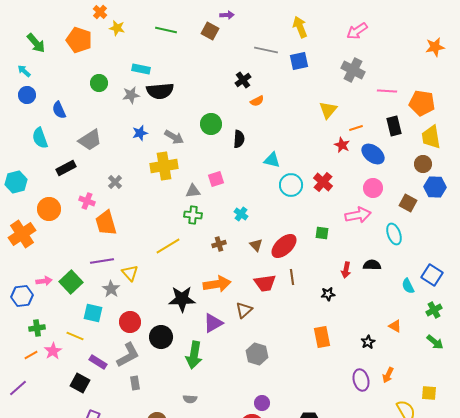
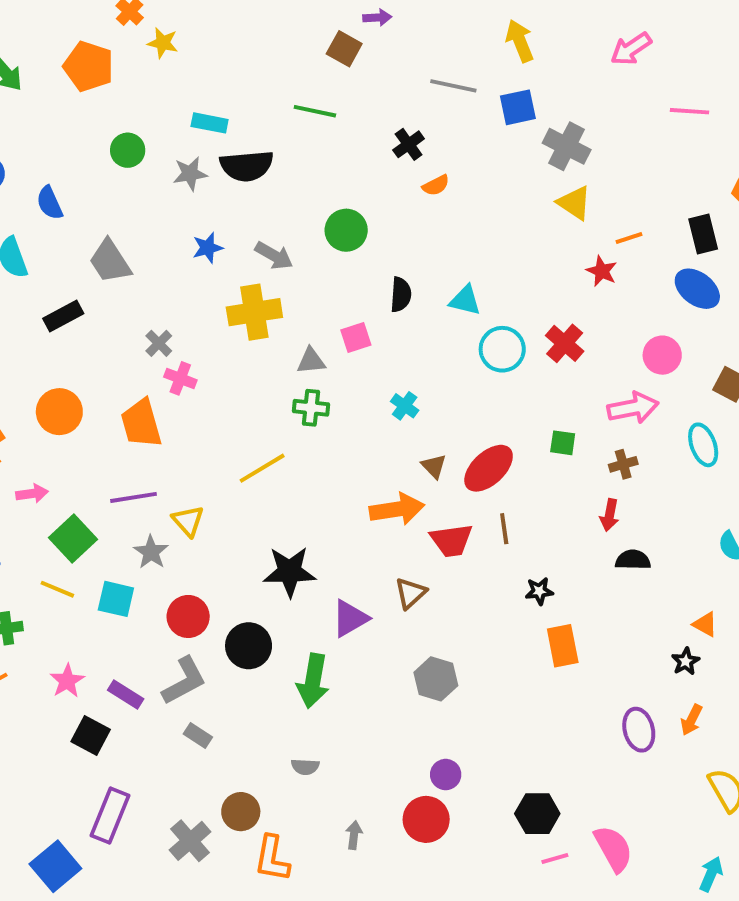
green line: (166, 30) -> (315, 111), moved
gray cross: (353, 70) -> (567, 146), moved
pink line: (387, 91) -> (690, 111), moved
yellow triangle: (328, 110) -> (574, 203), turned -36
black semicircle: (239, 139) -> (401, 295), moved
gray trapezoid: (90, 140) -> (110, 261), turned 90
blue ellipse: (373, 154) -> (697, 289), moved
pink cross: (87, 201) -> (180, 378), moved
orange circle: (49, 209) -> (59, 412), moved
brown cross: (219, 244) -> (623, 464), moved
black semicircle: (372, 265) -> (633, 560), moved
pink arrow: (44, 281) -> (32, 494), moved
orange arrow: (217, 284) -> (397, 509), moved
black star: (328, 294) -> (539, 591), moved
yellow line: (75, 336) -> (57, 589), moved
black star: (368, 342) -> (686, 661), moved
pink star: (53, 351) -> (67, 681), moved
gray rectangle: (135, 383) -> (198, 736), turned -48

